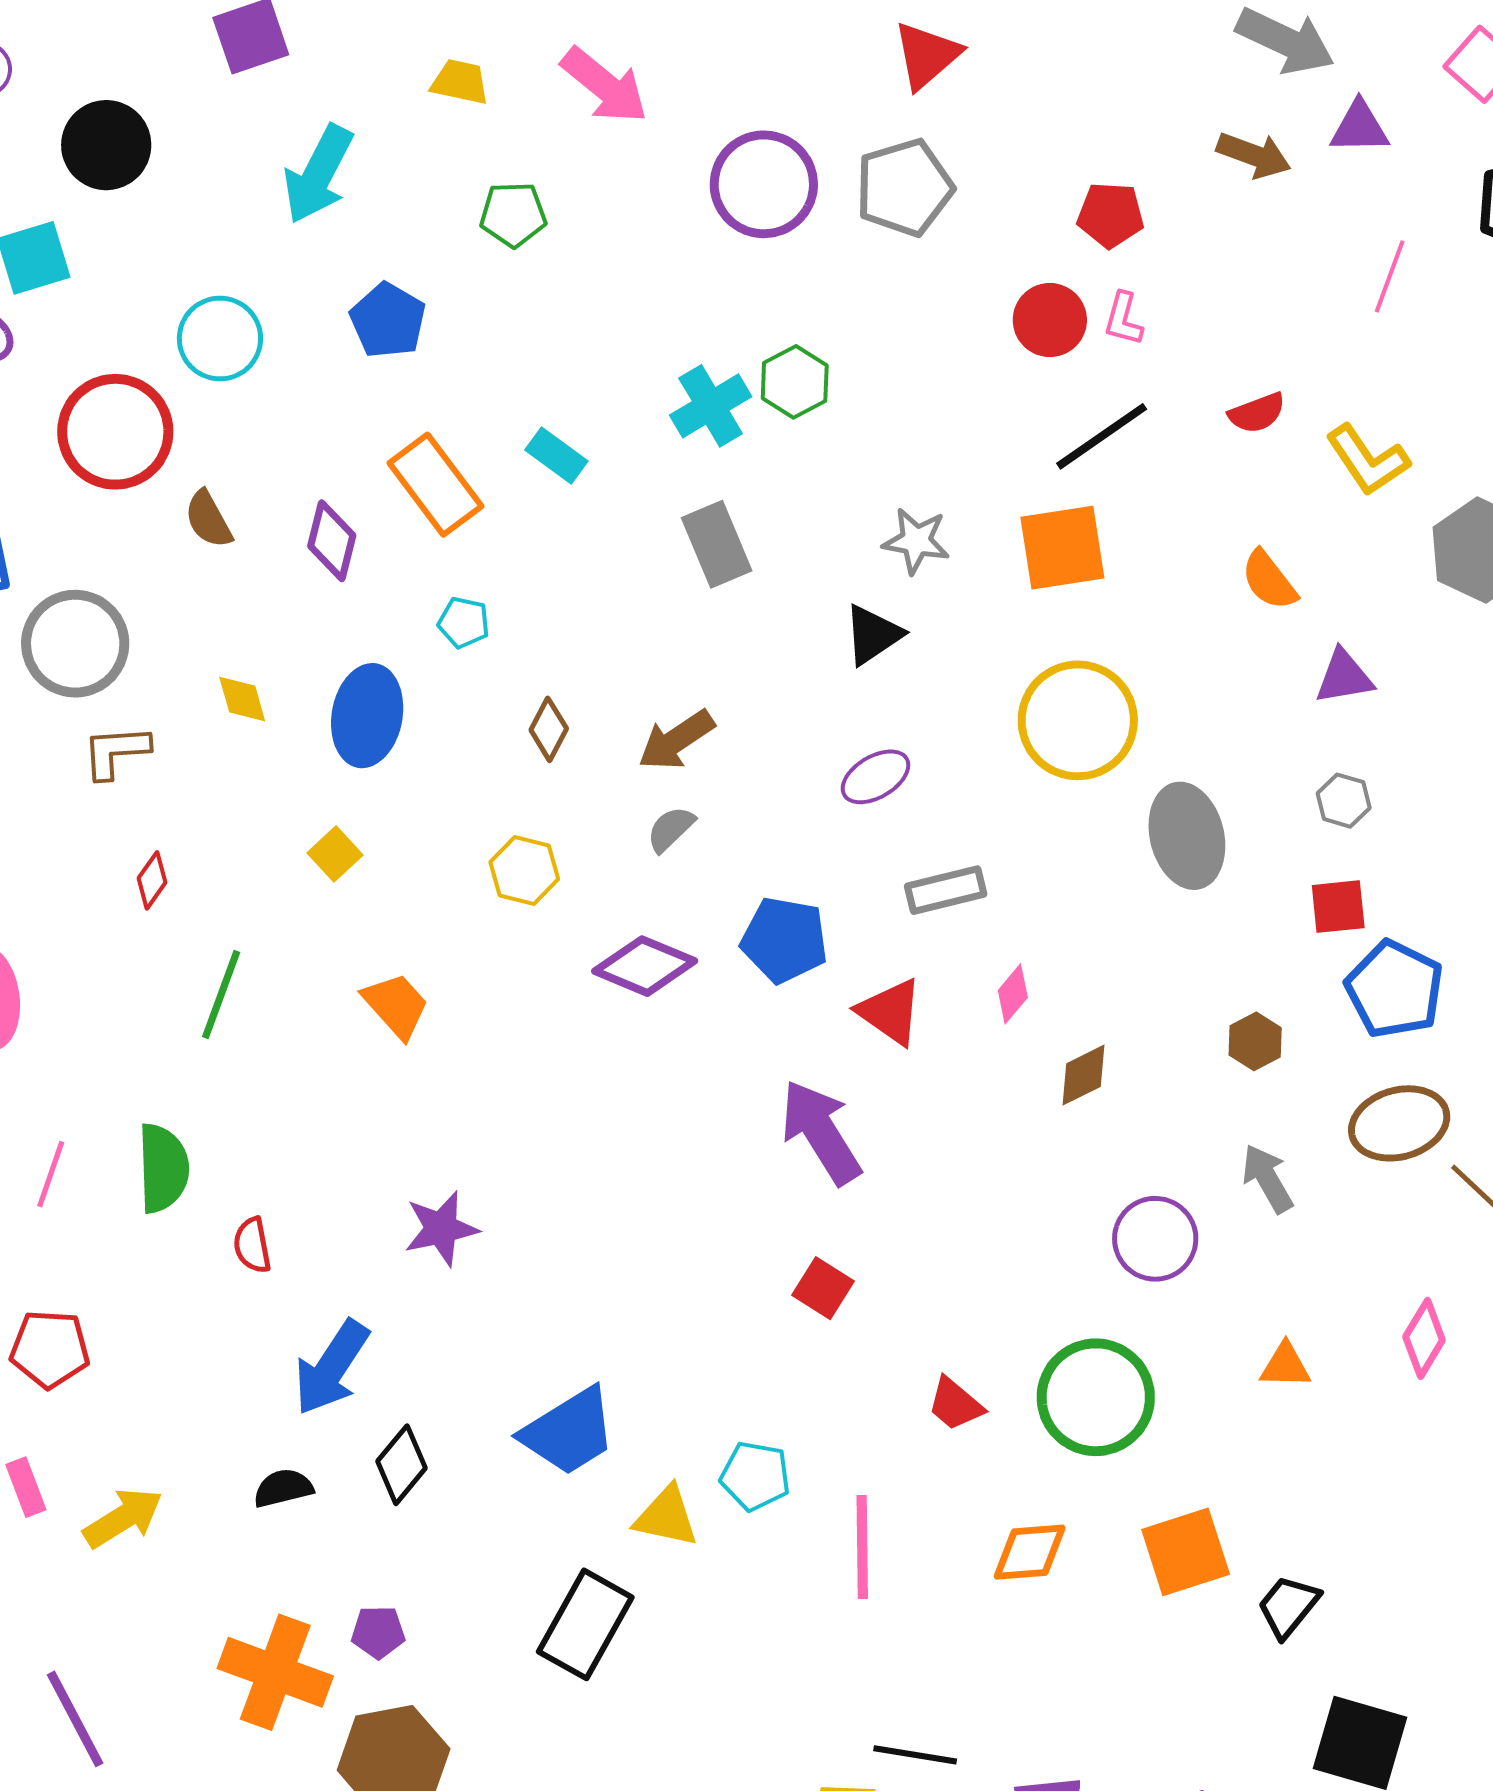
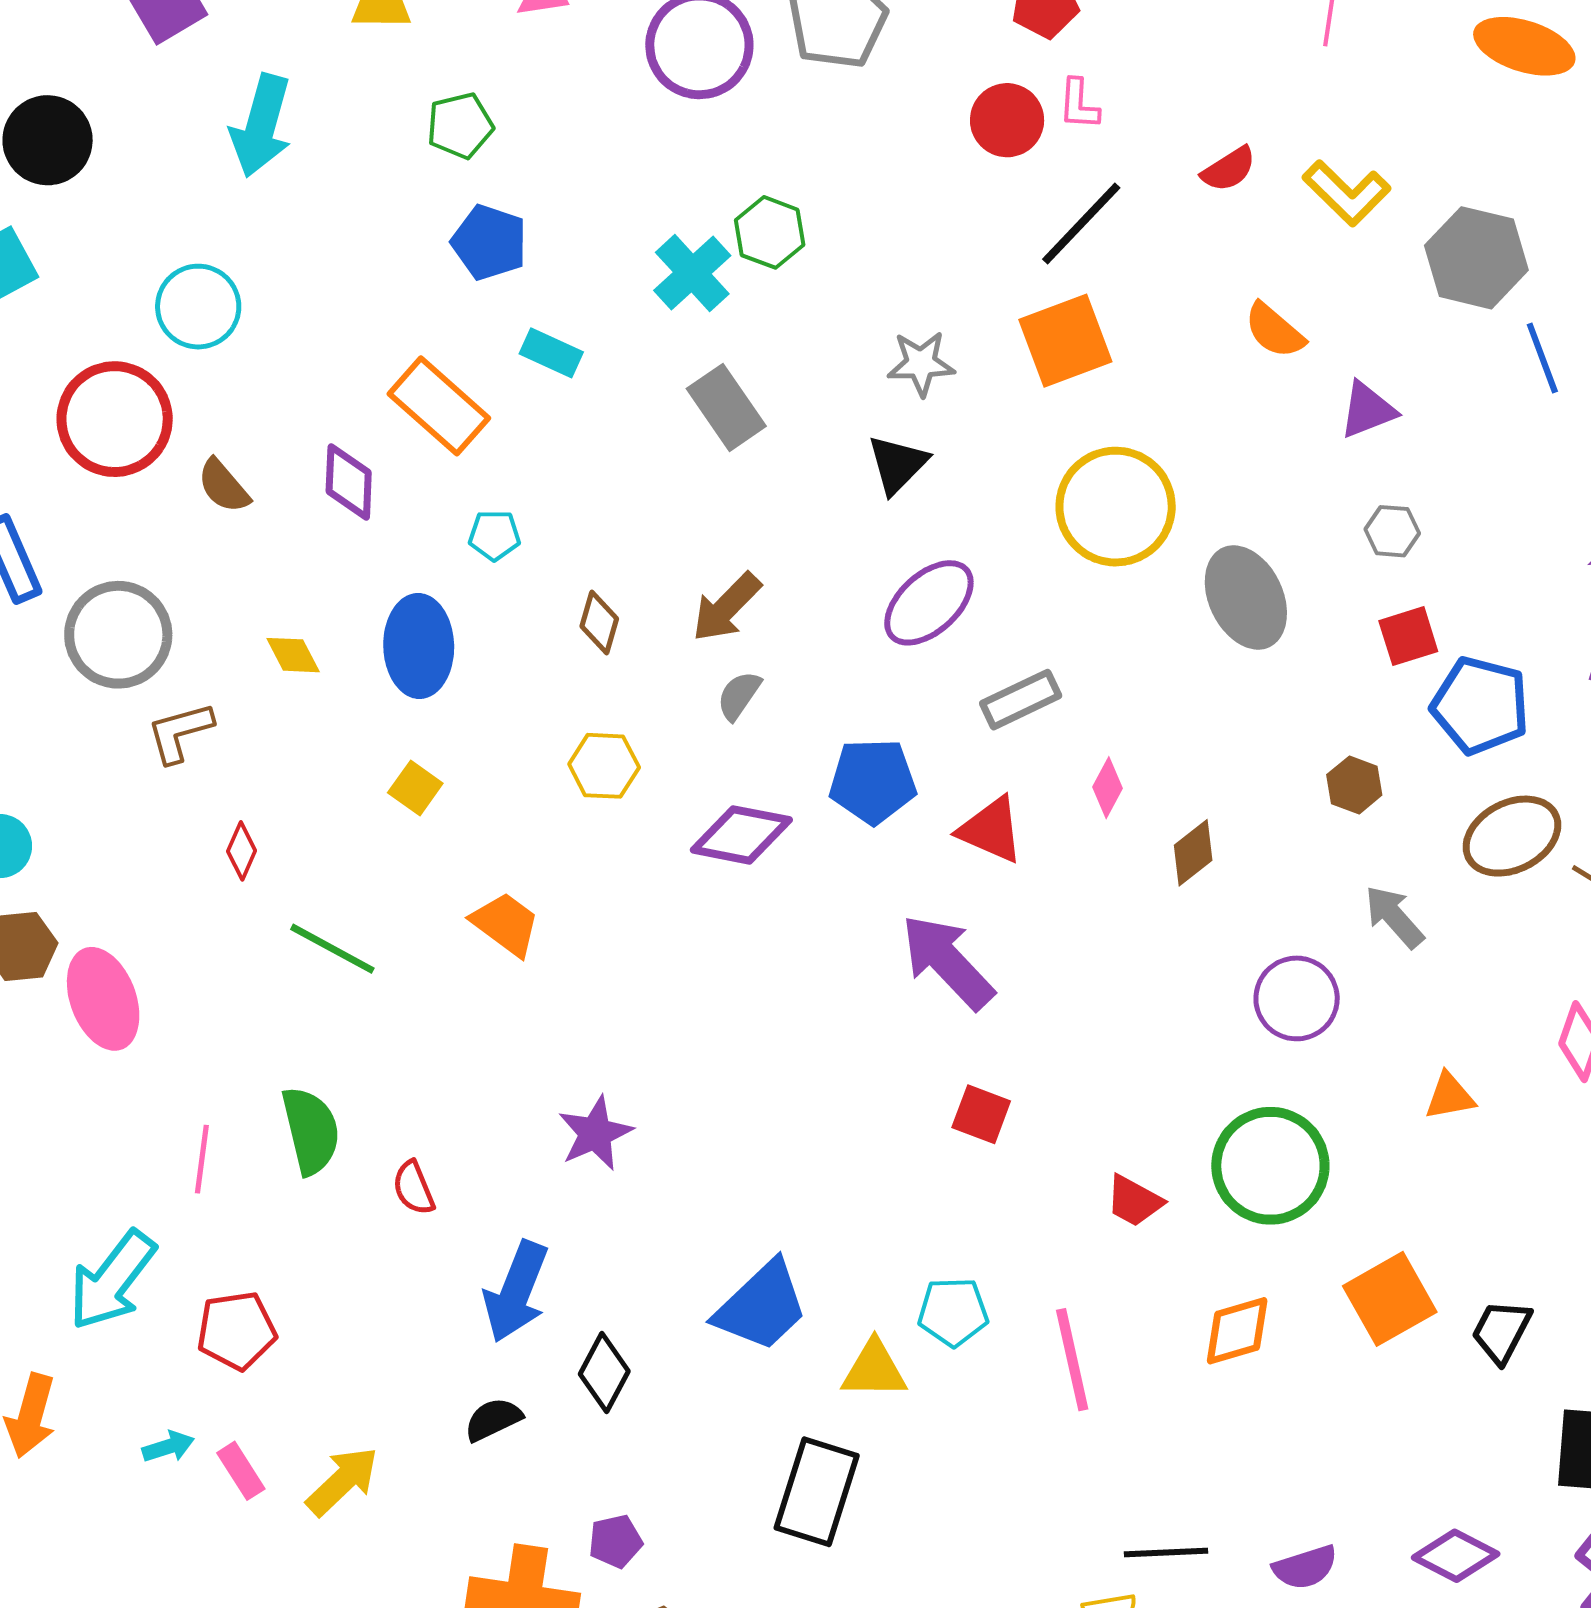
blue pentagon: (388, 321) -> (489, 242), moved
purple ellipse: (875, 777) -> (929, 603), size x1.4
green line: (221, 994) -> (332, 949), turned -70

